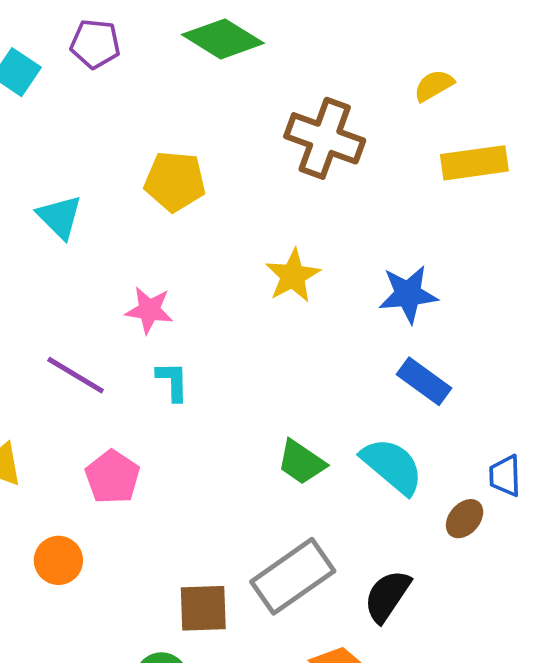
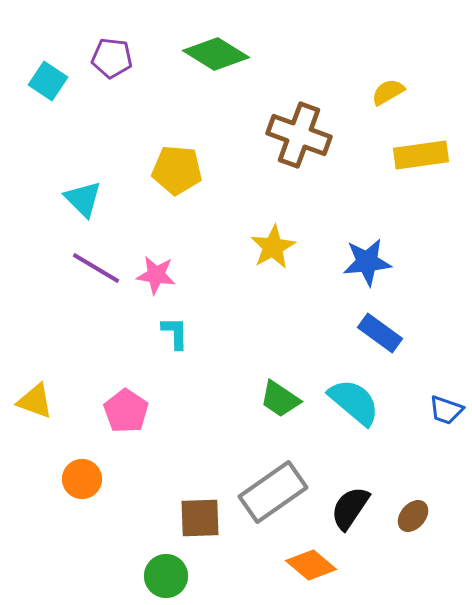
purple line: (76, 375) -> (96, 268), moved
blue trapezoid: (505, 476) -> (446, 410), turned -69
brown ellipse: (465, 519) -> (413, 516), moved

